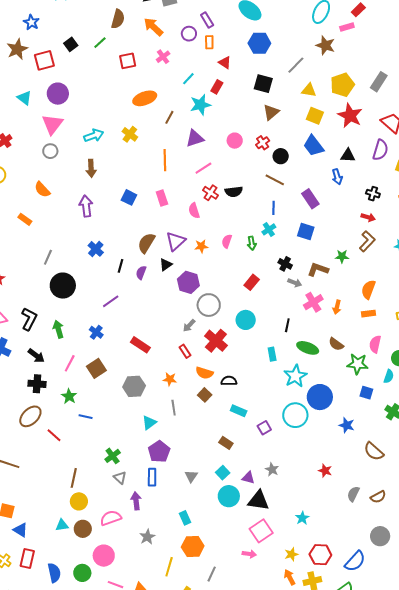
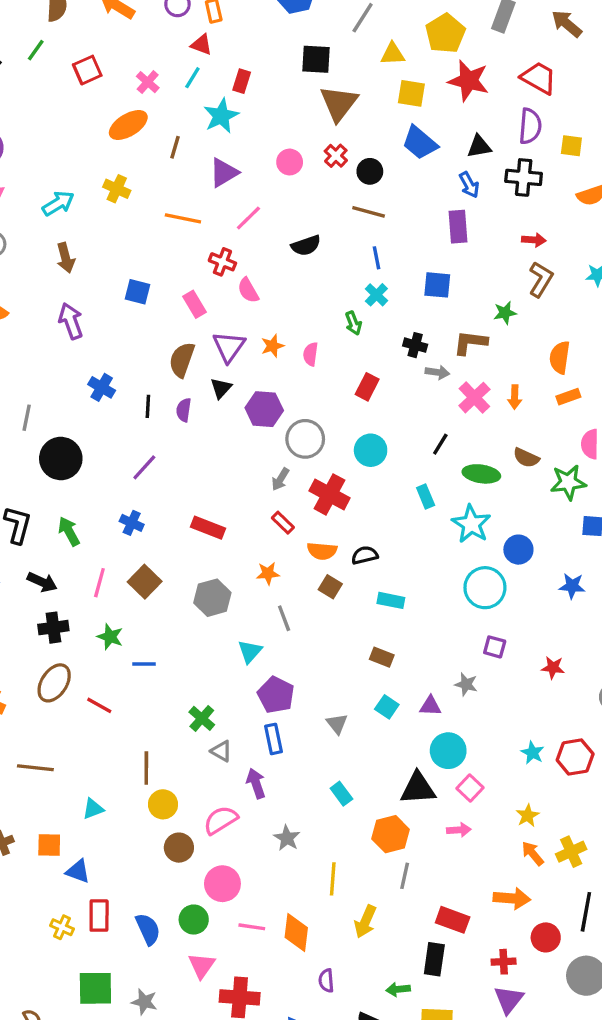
pink cross: (163, 57) -> (148, 82), moved
red triangle: (225, 63) -> (201, 45), moved
brown triangle: (271, 112) -> (339, 103), size x1.4
orange line: (165, 160) -> (183, 218), turned -65
red cross: (211, 193) -> (222, 262), moved
black cross: (373, 194) -> (524, 177), moved, size x1.5
pink rectangle: (162, 198) -> (195, 304), moved
purple rectangle: (310, 199) -> (458, 227), moved, turned 42
pink semicircle: (227, 241) -> (311, 354), moved
black line: (287, 325) -> (440, 444), turned 32
blue circle: (320, 397) -> (518, 550), size x0.7
purple square: (264, 428) -> (495, 647), moved, turned -32
cyan circle: (229, 496) -> (448, 751), moved
black triangle: (259, 501) -> (418, 788), moved
cyan triangle: (62, 525) -> (93, 809), moved
pink square: (261, 531) -> (470, 788), size x0.7
orange hexagon: (193, 547) -> (391, 834), moved
red hexagon: (320, 555) -> (575, 757), moved

